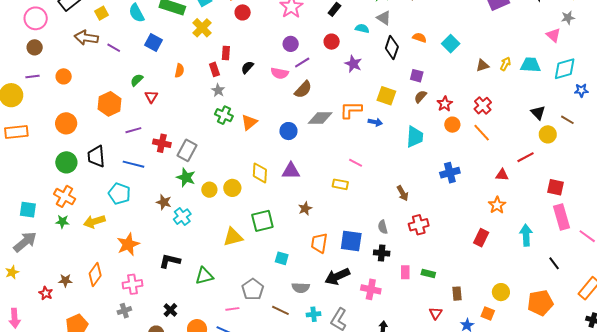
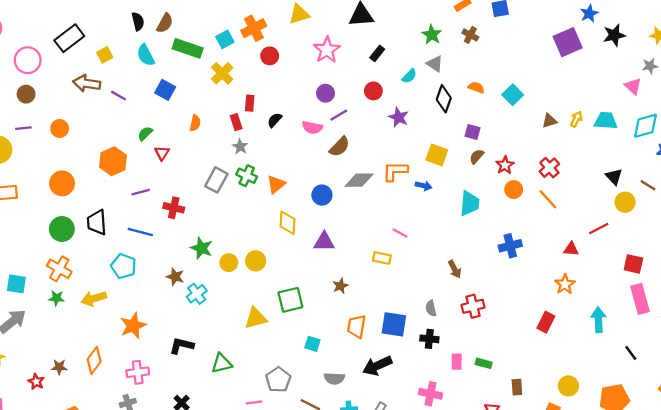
cyan semicircle: (362, 29) -> (409, 76), turned 120
gray rectangle: (187, 150) -> (216, 180), moved
yellow diamond: (260, 173) -> (287, 223), moved
pink cross: (371, 289) -> (431, 394), moved

